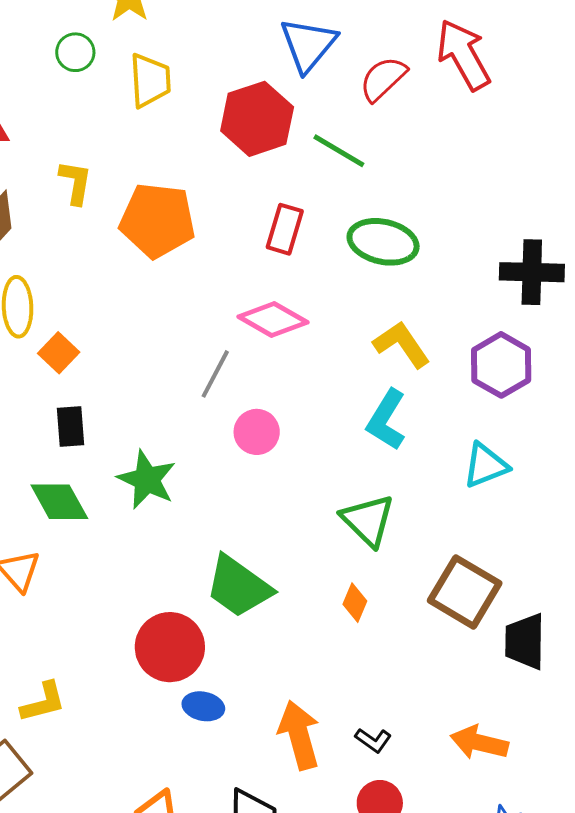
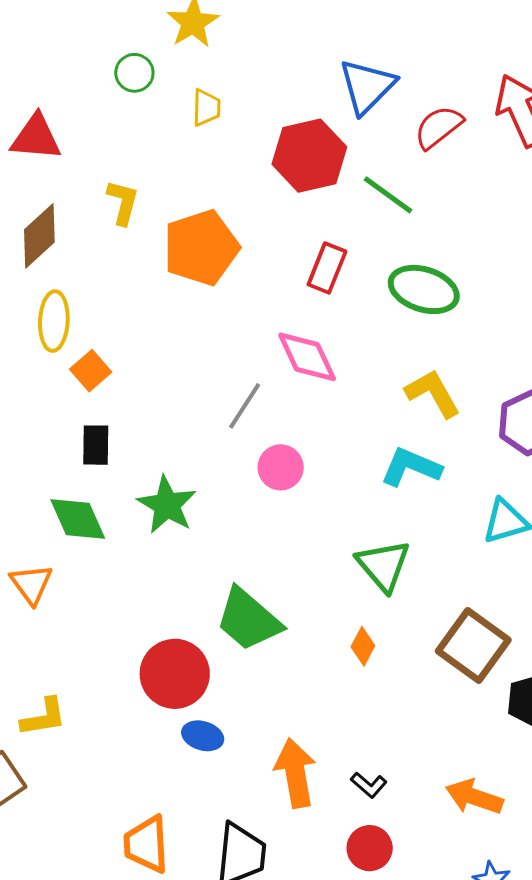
yellow trapezoid: (150, 80) -> (206, 108), size x0.7
orange pentagon: (157, 220) -> (201, 248), turned -30
pink diamond: (273, 320) -> (307, 357), turned 30
cyan L-shape: (386, 420) -> (411, 467), turned 76

